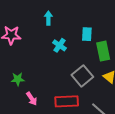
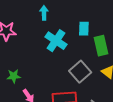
cyan cross: (60, 45) -> (56, 41), size x1.5

